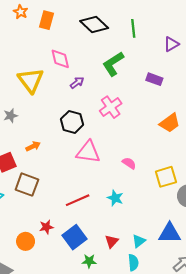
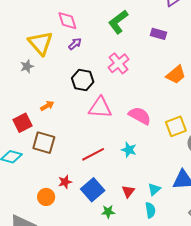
purple arrow: (77, 83) -> (75, 44), moved
gray star: (11, 116) -> (27, 66), moved
pink semicircle: (129, 163) -> (140, 116), size x1.6

